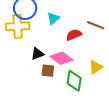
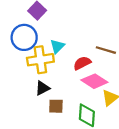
yellow cross: (18, 26) -> (40, 60), moved
pink diamond: (61, 58) -> (94, 81), moved

